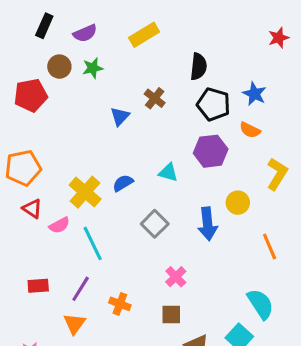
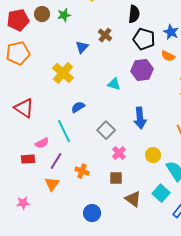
red pentagon: (31, 95) -> (18, 20), moved
orange pentagon: (23, 168) -> (18, 53), moved
blue semicircle: (123, 183) -> (78, 107), moved
yellow cross: (85, 192) -> (63, 73), moved
yellow circle: (238, 203) -> (153, 155), moved
red triangle: (32, 209) -> (24, 108), size x1.5
gray square: (155, 224) -> (106, 130), moved
pink semicircle: (59, 225) -> (42, 143), moved

